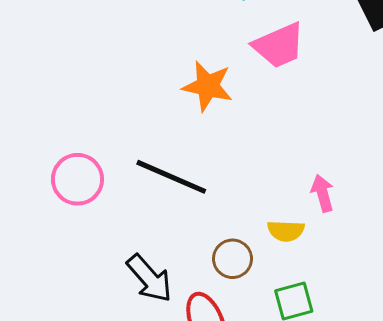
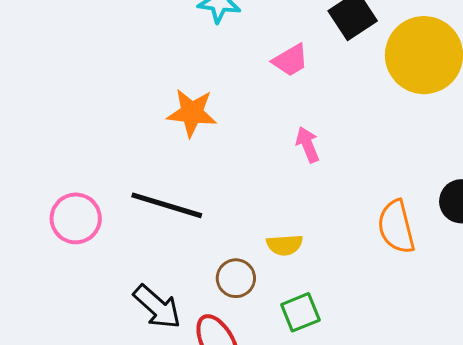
pink trapezoid: (279, 45) -> (290, 60), moved, size x0.7
pink arrow: (323, 193) -> (308, 145), moved

